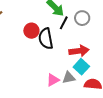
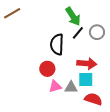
red circle: (31, 31) -> (47, 69), moved
cyan square: (81, 67) -> (86, 79), turned 35

